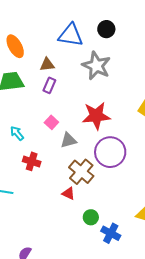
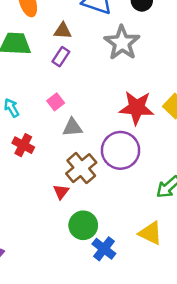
red star: (96, 116) -> (137, 108), moved
red triangle: (68, 193) -> (61, 192), turned 32
green circle: (91, 217) -> (83, 225), size x1.5

